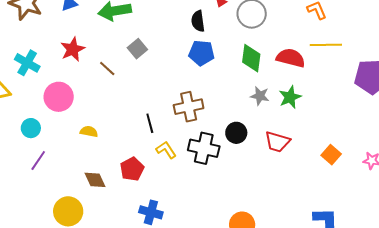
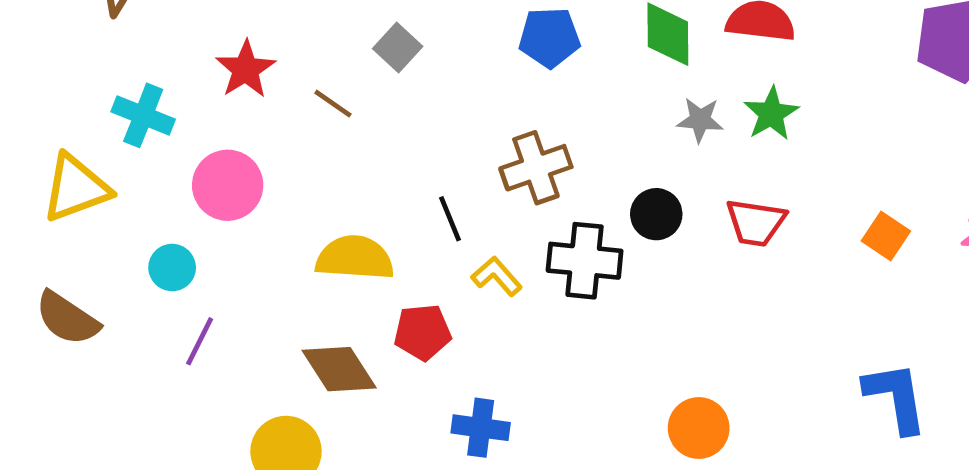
yellow semicircle: (89, 132) -> (355, 258), moved, size x1.8
red pentagon: (132, 169) -> (423, 332), turned 30
brown diamond: (95, 180) -> (339, 369), size x1.4

